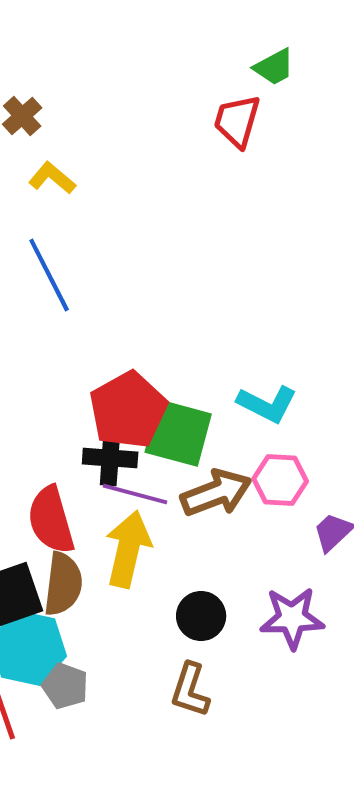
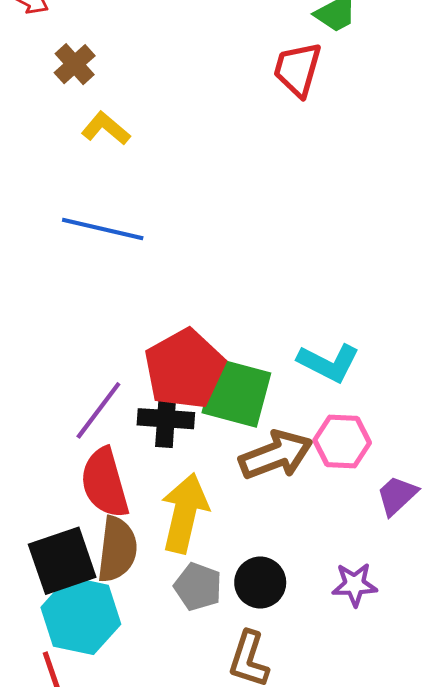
blue line: (49, 275) -> (103, 229), turned -50
purple line: (135, 494) -> (98, 410), moved, turned -68
purple star: (292, 618) -> (355, 585), size x0.7
gray pentagon: (65, 686) -> (198, 587), moved

